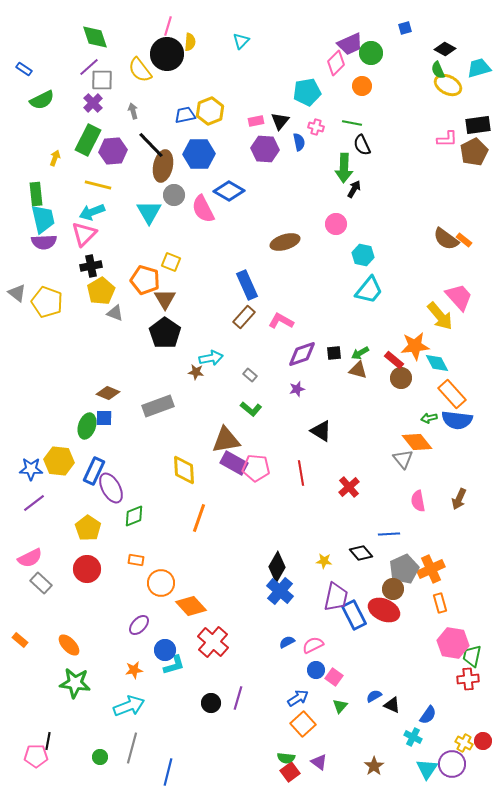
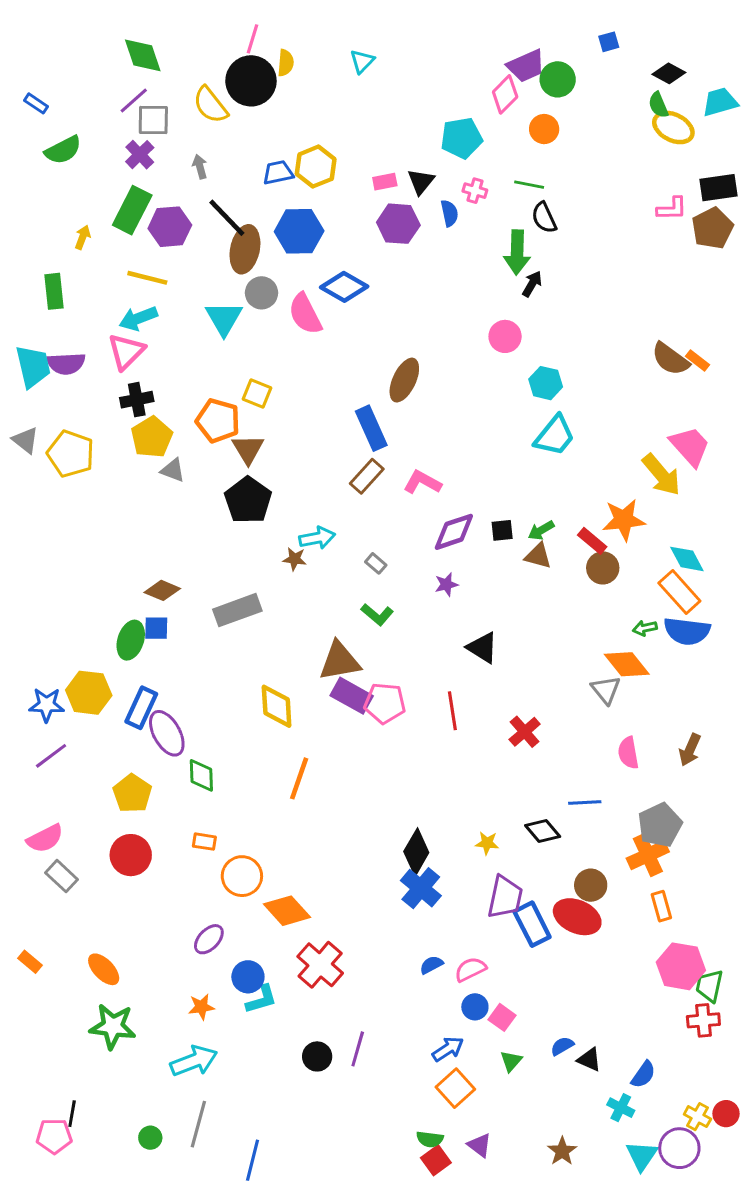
cyan trapezoid: (43, 219) -> (33, 367), moved
brown ellipse: (285, 242) -> (404, 380), moved, turned -48
cyan diamond: (437, 363) -> (687, 559), moved
green diamond: (134, 516) -> (201, 775), turned -70
gray pentagon: (404, 569) -> (660, 825), moved

